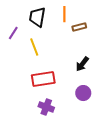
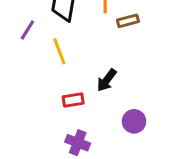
black arrow: (82, 64) -> (107, 80), moved
red rectangle: (43, 79) -> (73, 100), size x0.6

